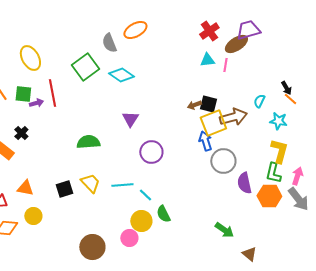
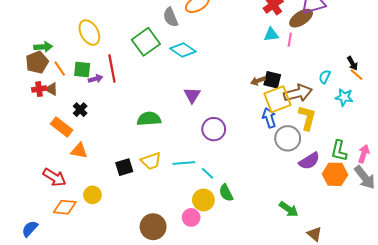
yellow L-shape: (279, 151) -> (307, 118), moved
yellow trapezoid: (90, 183) -> (151, 161), turned 115
purple semicircle: (244, 183) -> (309, 161), turned -110
orange triangle: (25, 188) -> (79, 151), moved

